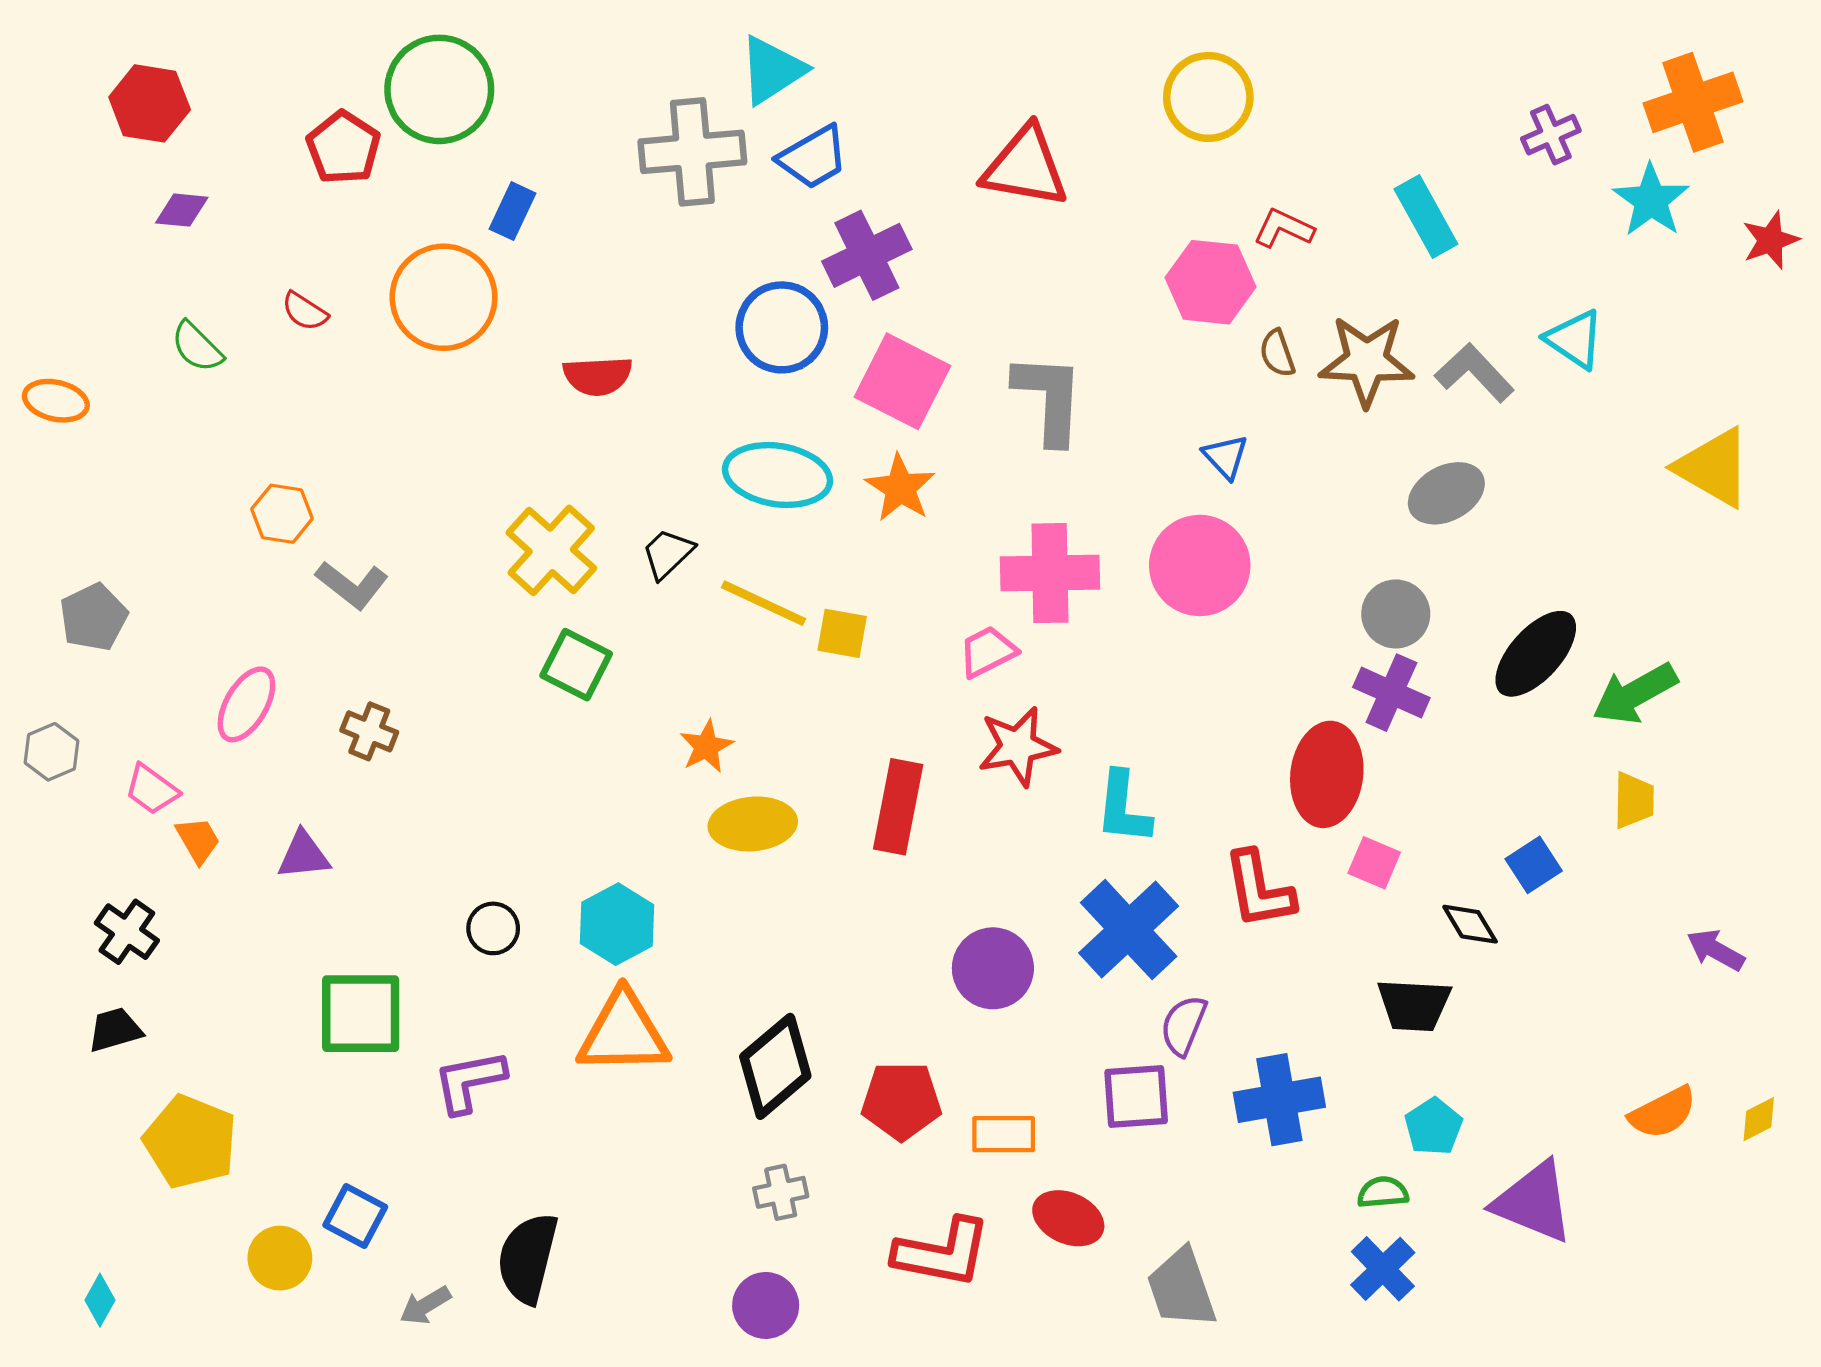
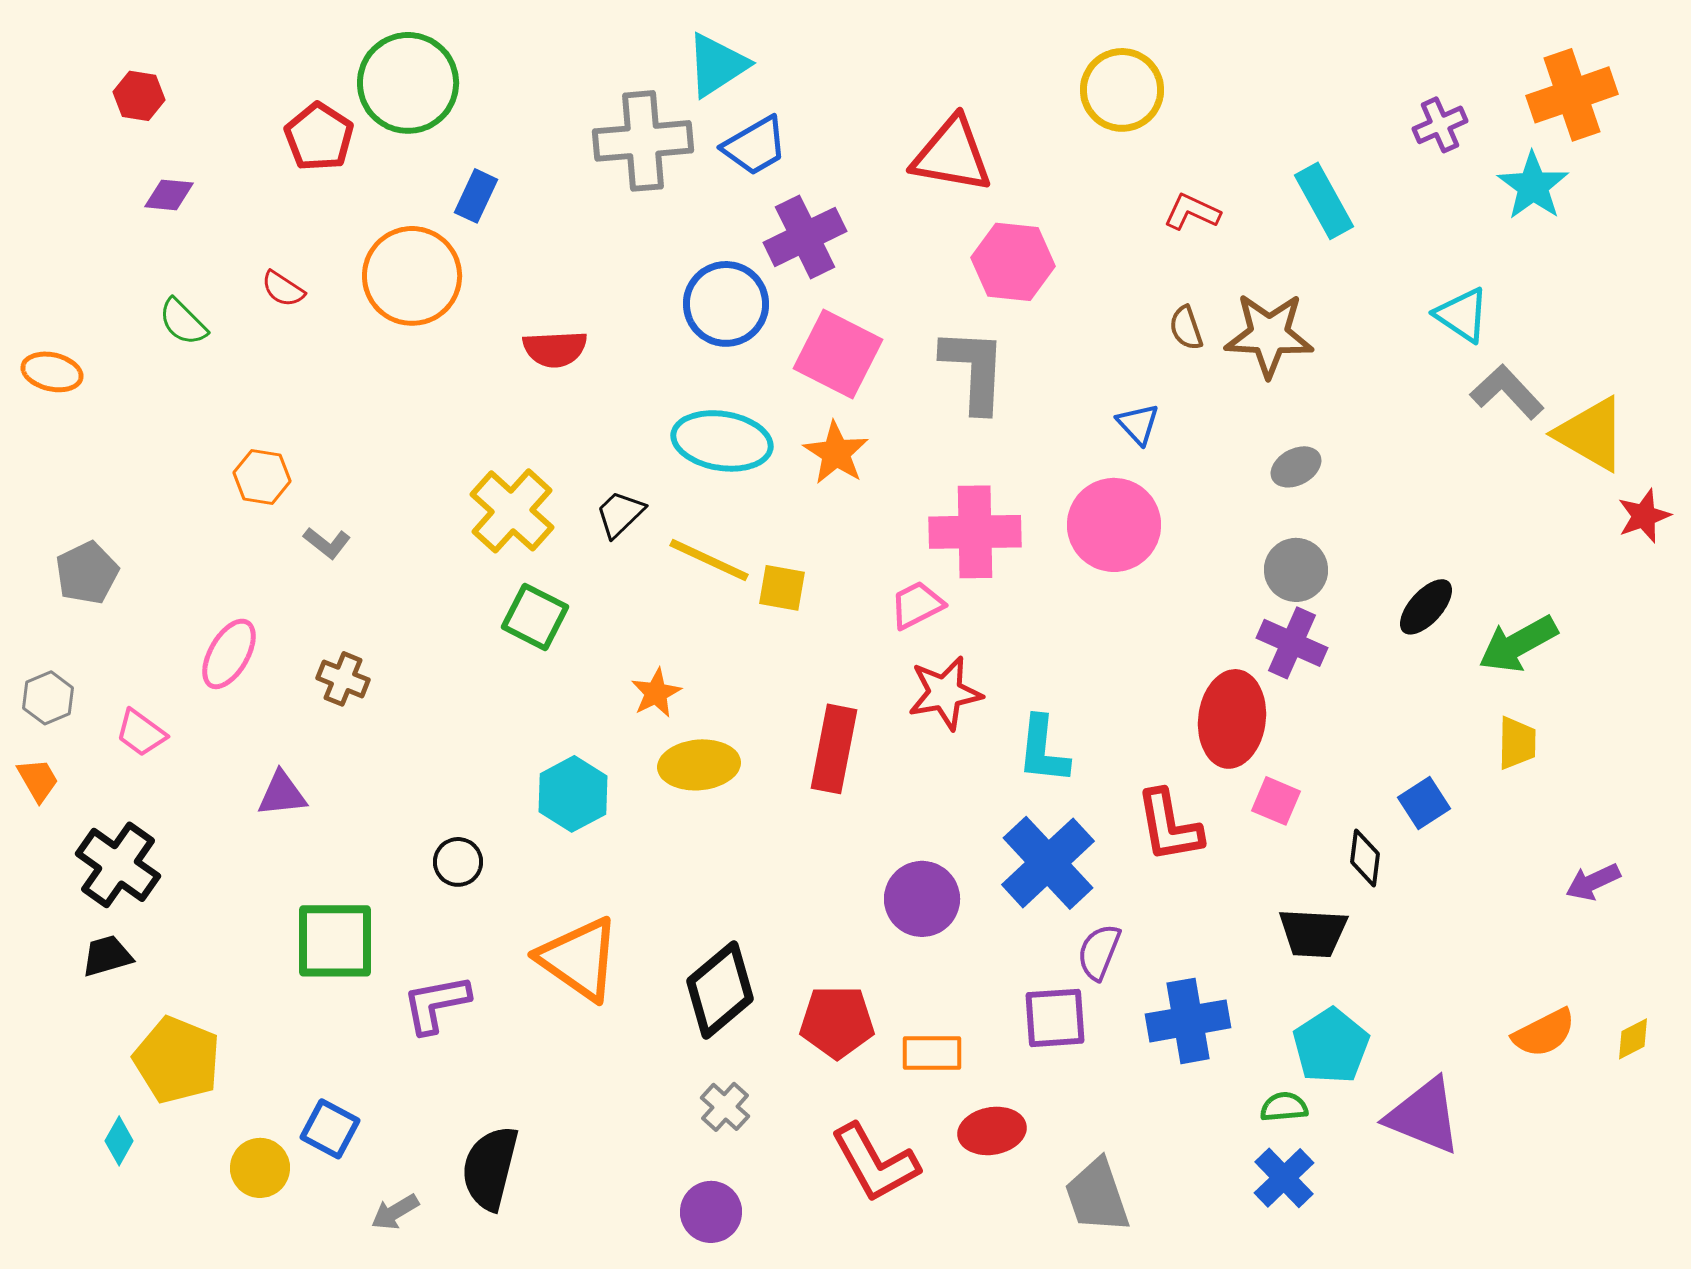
red hexagon: (150, 103) -> (139, 96), size x0.7
red star: (1771, 240) -> (1644, 516), moved
pink hexagon: (1210, 282) -> (1013, 262), moved
gray L-shape: (1474, 373) -> (1507, 392), moved
gray ellipse: (1446, 493) -> (1296, 467), moved, size x0.7
gray L-shape: (352, 585) -> (327, 543), size x0.7
black ellipse: (1536, 654) -> (1426, 607), size x0.7
orange trapezoid: (198, 840) -> (38, 780), moved
cyan hexagon: (617, 924) -> (573, 794), moved
black diamond: (1470, 924) -> (1365, 858), turned 38
black cross: (127, 932) -> (118, 865), size x1.4
purple arrow: (1716, 950) -> (1593, 882), turned -54
orange triangle: (623, 1033) -> (579, 959), turned 36
cyan pentagon: (1433, 1127) -> (1331, 1046), size x1.4
gray cross: (781, 1192) -> (725, 1107), turned -36
red ellipse: (1068, 1218) -> (992, 1131), turned -34
red L-shape: (942, 1253) -> (875, 1163), turned 50
cyan diamond: (100, 1300) -> (119, 1141), moved

